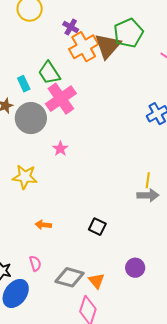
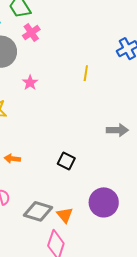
pink cross: (61, 99) -> (31, 33), size x0.6
yellow line: (148, 180) -> (86, 73), moved
purple circle: (135, 268) -> (104, 202), size x1.5

